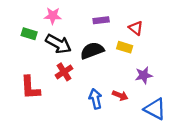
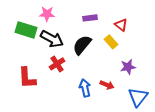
green rectangle: (29, 34) -> (26, 30), size x1.5
yellow rectangle: (125, 47) -> (111, 42), turned 32
black semicircle: (92, 51) -> (82, 45), turned -30
blue triangle: (155, 109) -> (138, 97), turned 40

